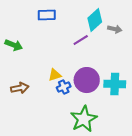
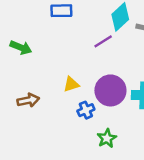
blue cross: (64, 87) -> (86, 110), moved
green star: (84, 119) -> (107, 138), size x0.6

